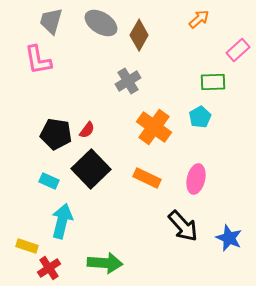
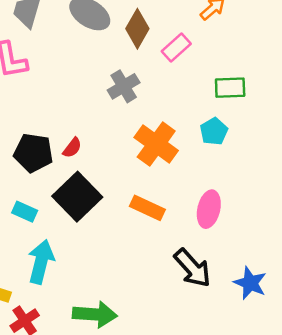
pink rectangle: (238, 50) -> (176, 48), moved

